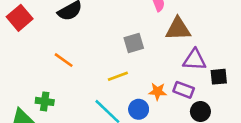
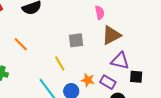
brown triangle: (178, 29) -> (111, 35), turned -35
yellow line: (118, 76) -> (60, 63), turned 70

